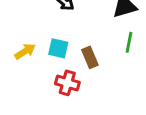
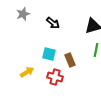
yellow arrow: (25, 51) -> (27, 72), moved

